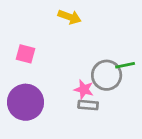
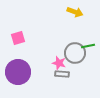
yellow arrow: (70, 17) -> (75, 12), moved
pink square: (25, 54) -> (18, 38), turned -32

